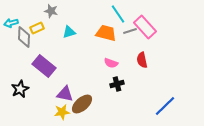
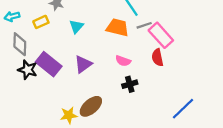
pink rectangle: (145, 27) -> (161, 35), moved
cyan triangle: (69, 32) -> (76, 26), turned -32
gray diamond: (24, 37) -> (20, 44), moved
black star: (20, 89) -> (28, 70), moved, turned -30
purple triangle: (65, 94) -> (83, 64), moved, turned -48

